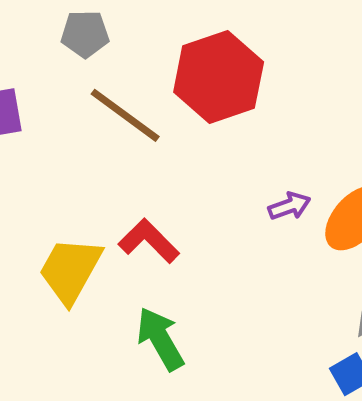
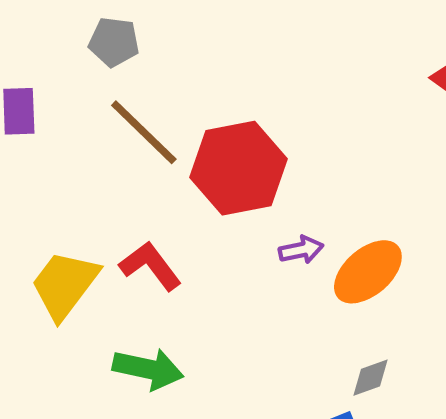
red hexagon: (219, 77) -> (238, 168), moved
green arrow: (160, 339) -> (148, 369), turned 124

